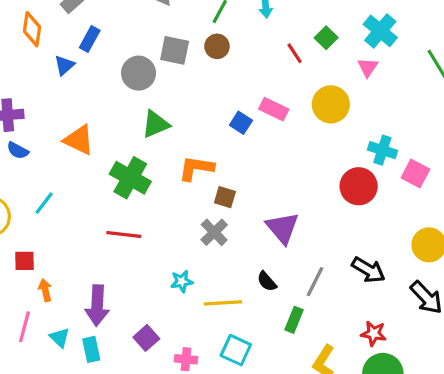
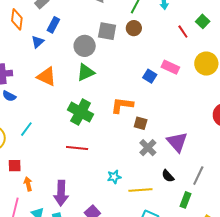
green triangle: (156, 124) -> (86, 72), moved
orange triangle: (79, 140) -> (47, 76), moved
gray cross: (214, 232) -> (148, 148), moved

